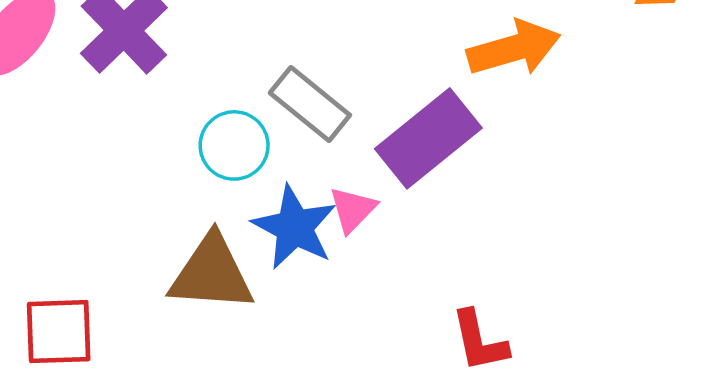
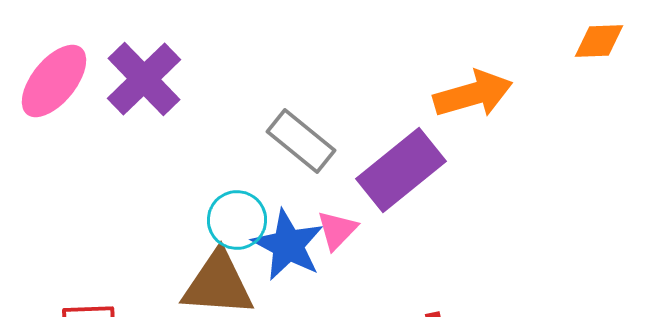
cyan circle: (234, 145) -> (237, 220), moved

